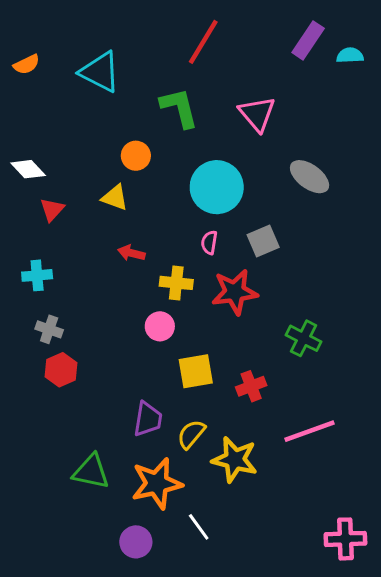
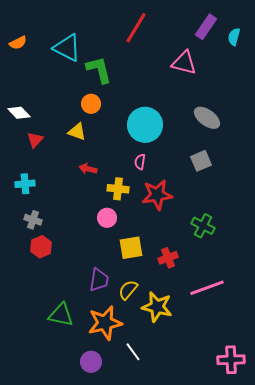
cyan semicircle: (350, 55) -> (234, 37), turned -72
green L-shape: (179, 108) -> (99, 70), moved
pink triangle: (257, 114) -> (184, 63), moved, turned -36
gray square: (263, 241) -> (201, 161), moved

